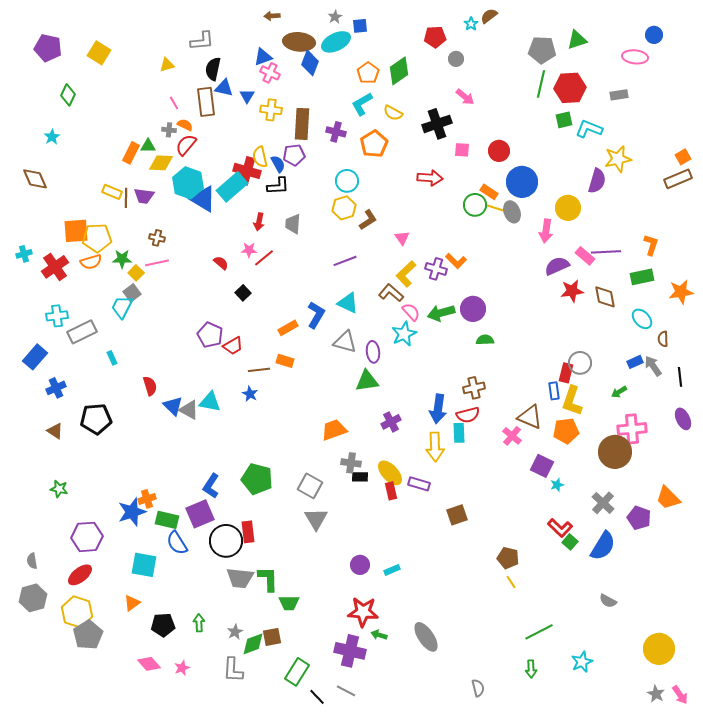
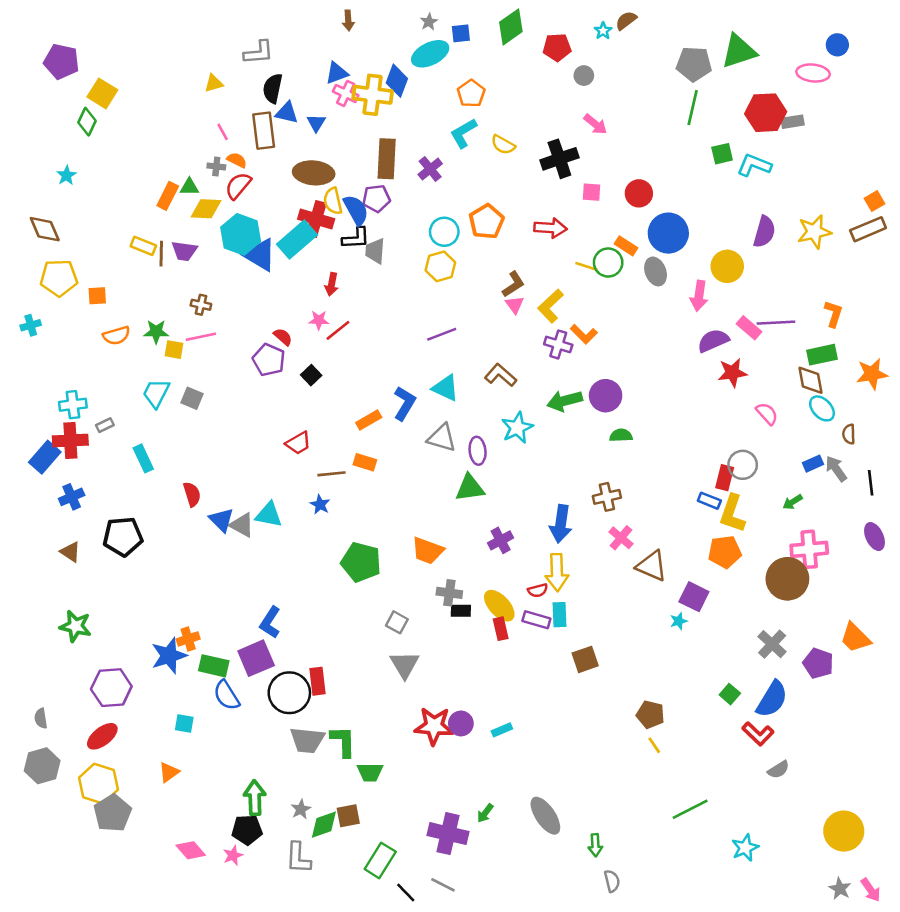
brown arrow: (272, 16) -> (348, 20), turned -91
green triangle: (577, 40) -> (739, 51), size x1.4
brown ellipse: (299, 42) -> (314, 173), moved
yellow square: (99, 53) -> (102, 93), moved
green diamond: (399, 71) -> (511, 27), moved
red hexagon: (570, 88) -> (766, 113), moved
yellow cross: (271, 110) -> (373, 95), moved, size x1.4
purple cross: (336, 132) -> (430, 169), turned 36
orange pentagon: (374, 144) -> (486, 222), moved
yellow star: (618, 159) -> (814, 232), moved
blue semicircle: (278, 164) -> (356, 210), size x1.4
yellow line: (495, 208) -> (586, 266), moved
brown L-shape: (368, 220) -> (513, 284), moved
gray trapezoid: (293, 224) -> (375, 251), moved
orange square: (76, 231) -> (97, 296), size x0.6
yellow pentagon: (97, 238) -> (59, 278), moved
red cross: (55, 267) -> (70, 440), moved, turned 32
yellow square: (136, 273) -> (174, 350), turned -35
yellow L-shape: (406, 274) -> (551, 306), moved
gray square: (132, 293) -> (192, 398), moved, turned -30
brown diamond: (605, 297) -> (810, 380), moved
pink semicircle: (411, 312) -> (767, 414), moved
gray rectangle: (82, 332) -> (105, 425), size x0.5
purple pentagon: (210, 335) -> (269, 360), moved
cyan rectangle: (112, 358) -> (143, 458), size x1.5
blue rectangle: (554, 391) -> (709, 501), turned -60
red semicircle: (468, 415) -> (538, 590), moved, size x0.7
brown triangle: (530, 417) -> (652, 566), moved
orange trapezoid: (334, 430) -> (428, 551), turned -140
cyan rectangle: (459, 433) -> (559, 615), moved
pink cross: (512, 436) -> (621, 538), moved
green pentagon: (257, 479) -> (361, 562), moved
cyan star: (557, 485) -> (679, 621), moved
gray square: (310, 486) -> (397, 622), size x0.7
green star: (59, 489) -> (75, 626), size x1.4
red L-shape: (560, 528) -> (758, 734), moved
cyan square: (144, 565) -> (184, 723), size x0.6
gray semicircle: (608, 601) -> (778, 770), turned -60
red star: (363, 612) -> (434, 726), moved
green arrow: (199, 623) -> (255, 798), size x1.5
black pentagon: (163, 625) -> (247, 830), moved
green arrow: (379, 635) -> (485, 813), turned -70
green arrow: (531, 669) -> (595, 845), moved

